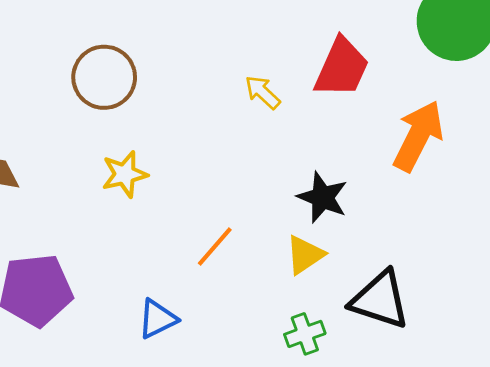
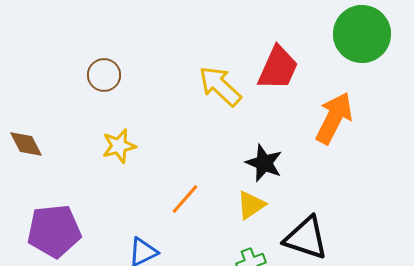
brown circle: (104, 77) -> (104, 75), size x0.7
yellow arrow: (263, 92) -> (220, 86), size x1.6

